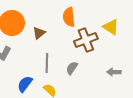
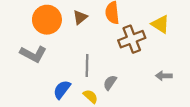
brown triangle: (39, 33) -> (80, 17), moved
gray semicircle: (72, 68) -> (110, 83), moved

